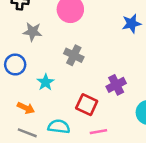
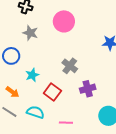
gray cross: (74, 55) -> (70, 66), moved
red square: (87, 105) -> (52, 92), moved

